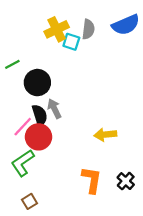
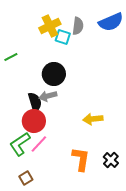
black circle: (37, 83) -> (54, 74), moved
gray arrow: (54, 109) -> (48, 96), turned -78
pink line: (23, 127) -> (39, 144), moved

